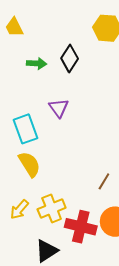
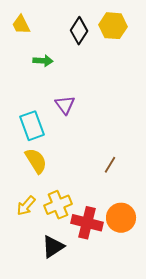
black diamond: (70, 58) -> (79, 31), moved
brown line: (104, 181) -> (110, 165), moved

